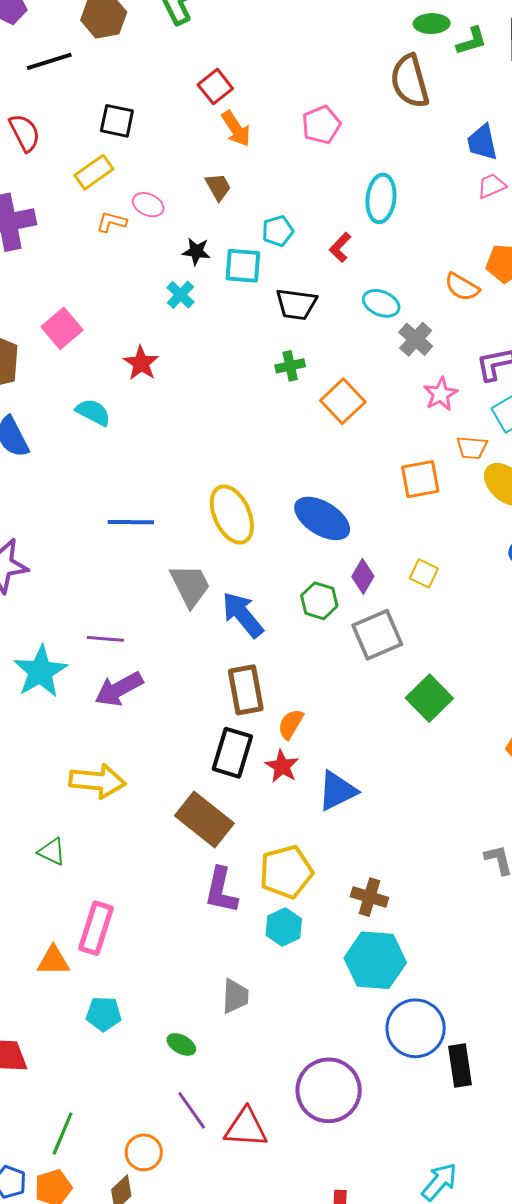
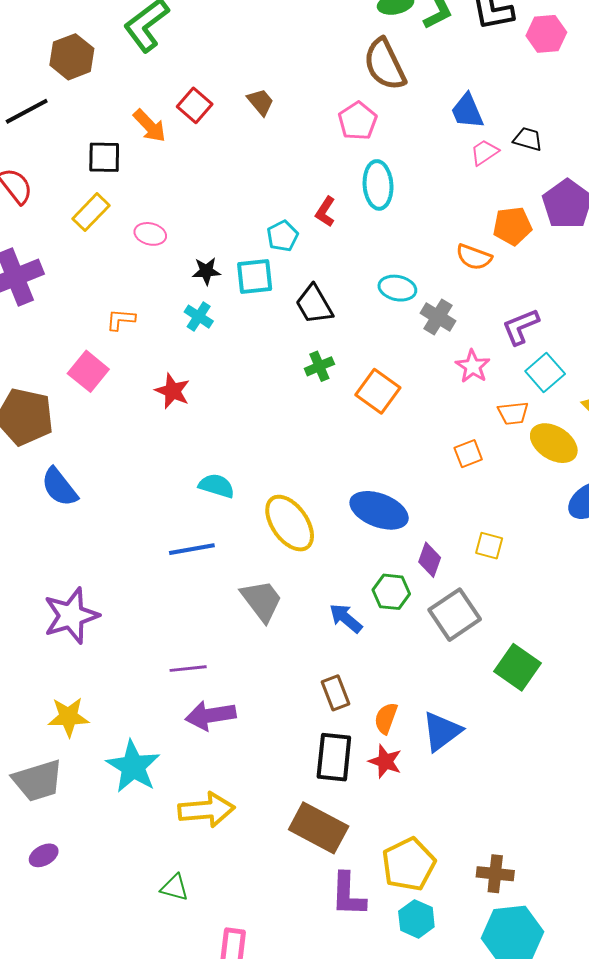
pink pentagon: (321, 125) -> (358, 121), moved
orange arrow: (236, 129) -> (150, 126), moved
brown trapezoid: (218, 187) -> (261, 102), moved
orange L-shape: (112, 222) -> (121, 320), moved
red L-shape: (340, 247) -> (325, 212), moved
black trapezoid: (296, 304) -> (314, 304), turned 63
cyan semicircle: (93, 412) -> (217, 486), moved
orange square: (420, 479) -> (468, 454), size x0.7
blue arrow: (243, 615) -> (346, 618), moved, size x0.7
cyan star: (40, 672) -> (133, 767), moved
purple arrow: (119, 689) -> (211, 715), turned 30
brown rectangle: (246, 690) -> (336, 693), size x0.7
blue triangle: (337, 791) -> (442, 731), moved

